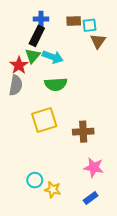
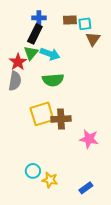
brown cross: (83, 132) -> (61, 119), moved
pink star: (94, 167) -> (89, 139), moved

